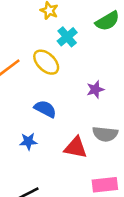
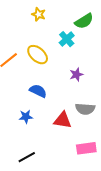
cyan cross: (67, 37) -> (67, 39), moved

